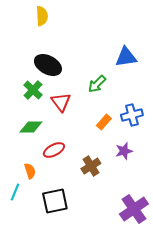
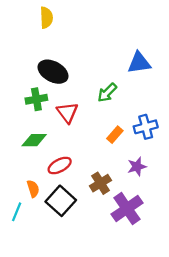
green cross: (33, 90) -> (36, 99), turned 36
black square: (55, 201) -> (61, 201), moved, turned -36
purple cross: (134, 209) -> (127, 209), moved

